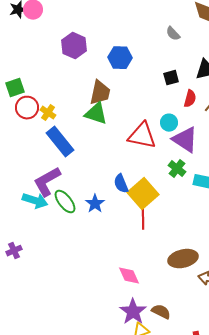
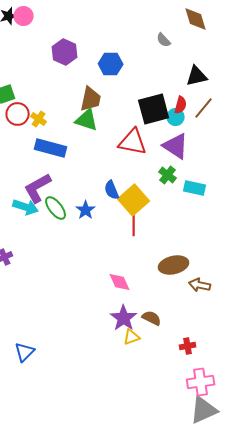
black square: (171, 78) -> (154, 109), moved, size x2.0
cyan circle: (169, 123) -> (176, 117), moved
blue rectangle: (60, 142) -> (51, 148), turned -36

